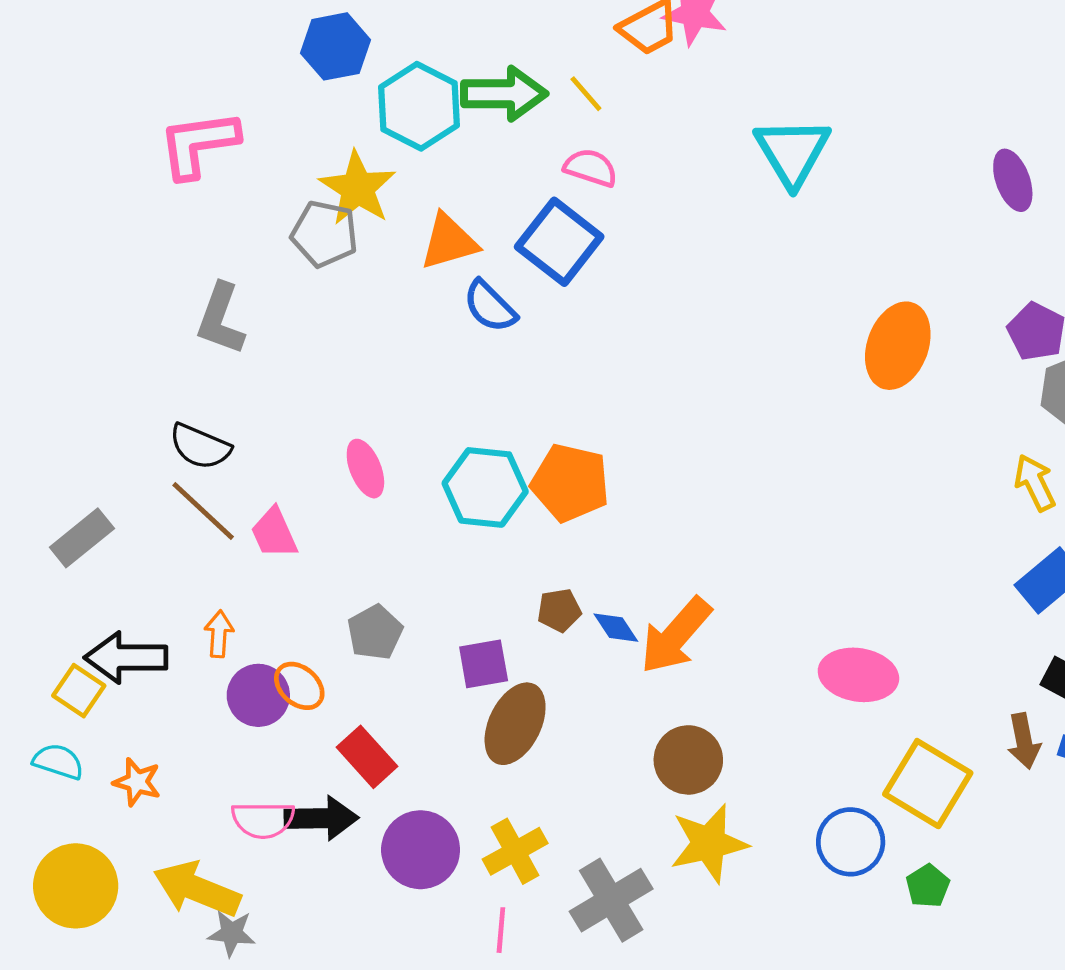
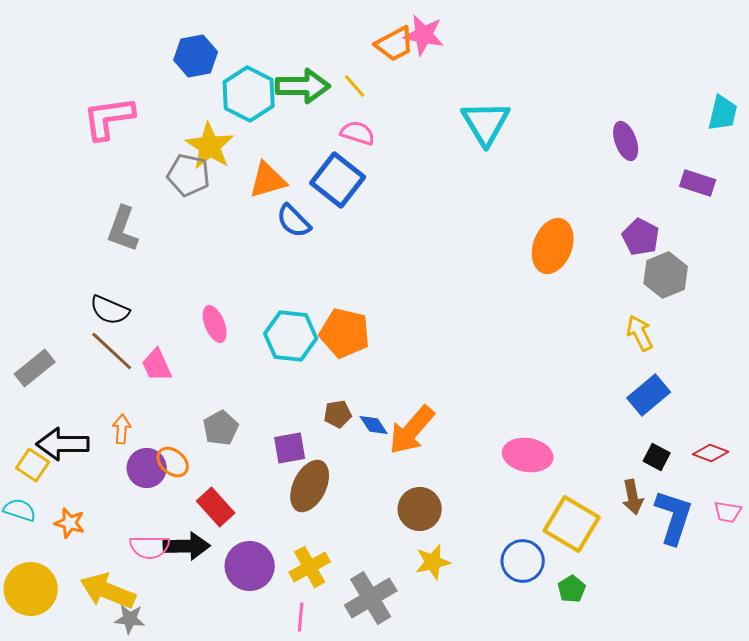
yellow star: (709, 843) -> (433, 562), size x0.7

